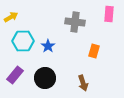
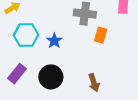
orange rectangle: (94, 51) -> (101, 35), moved

